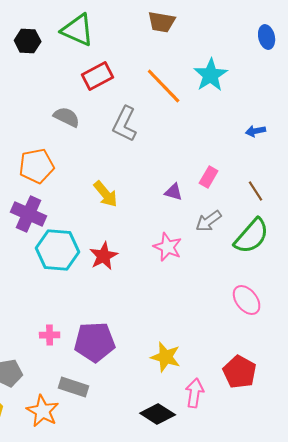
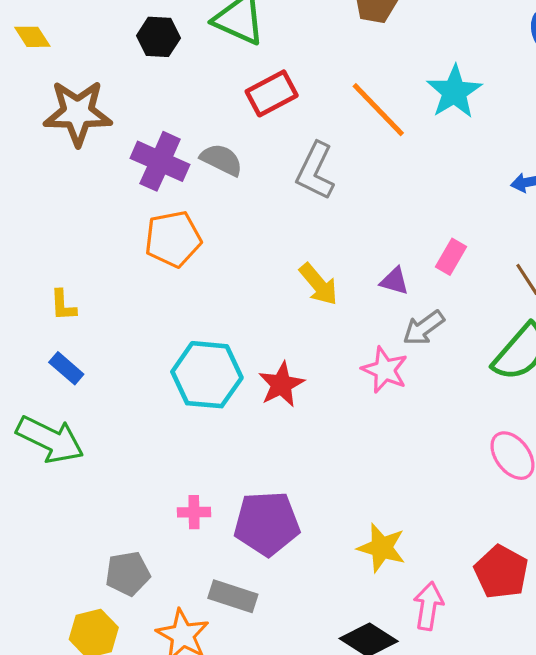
yellow arrow: (106, 194) -> (318, 284), moved
purple cross: (29, 214) -> (160, 161), moved
gray arrow: (209, 221) -> (424, 328), moved

